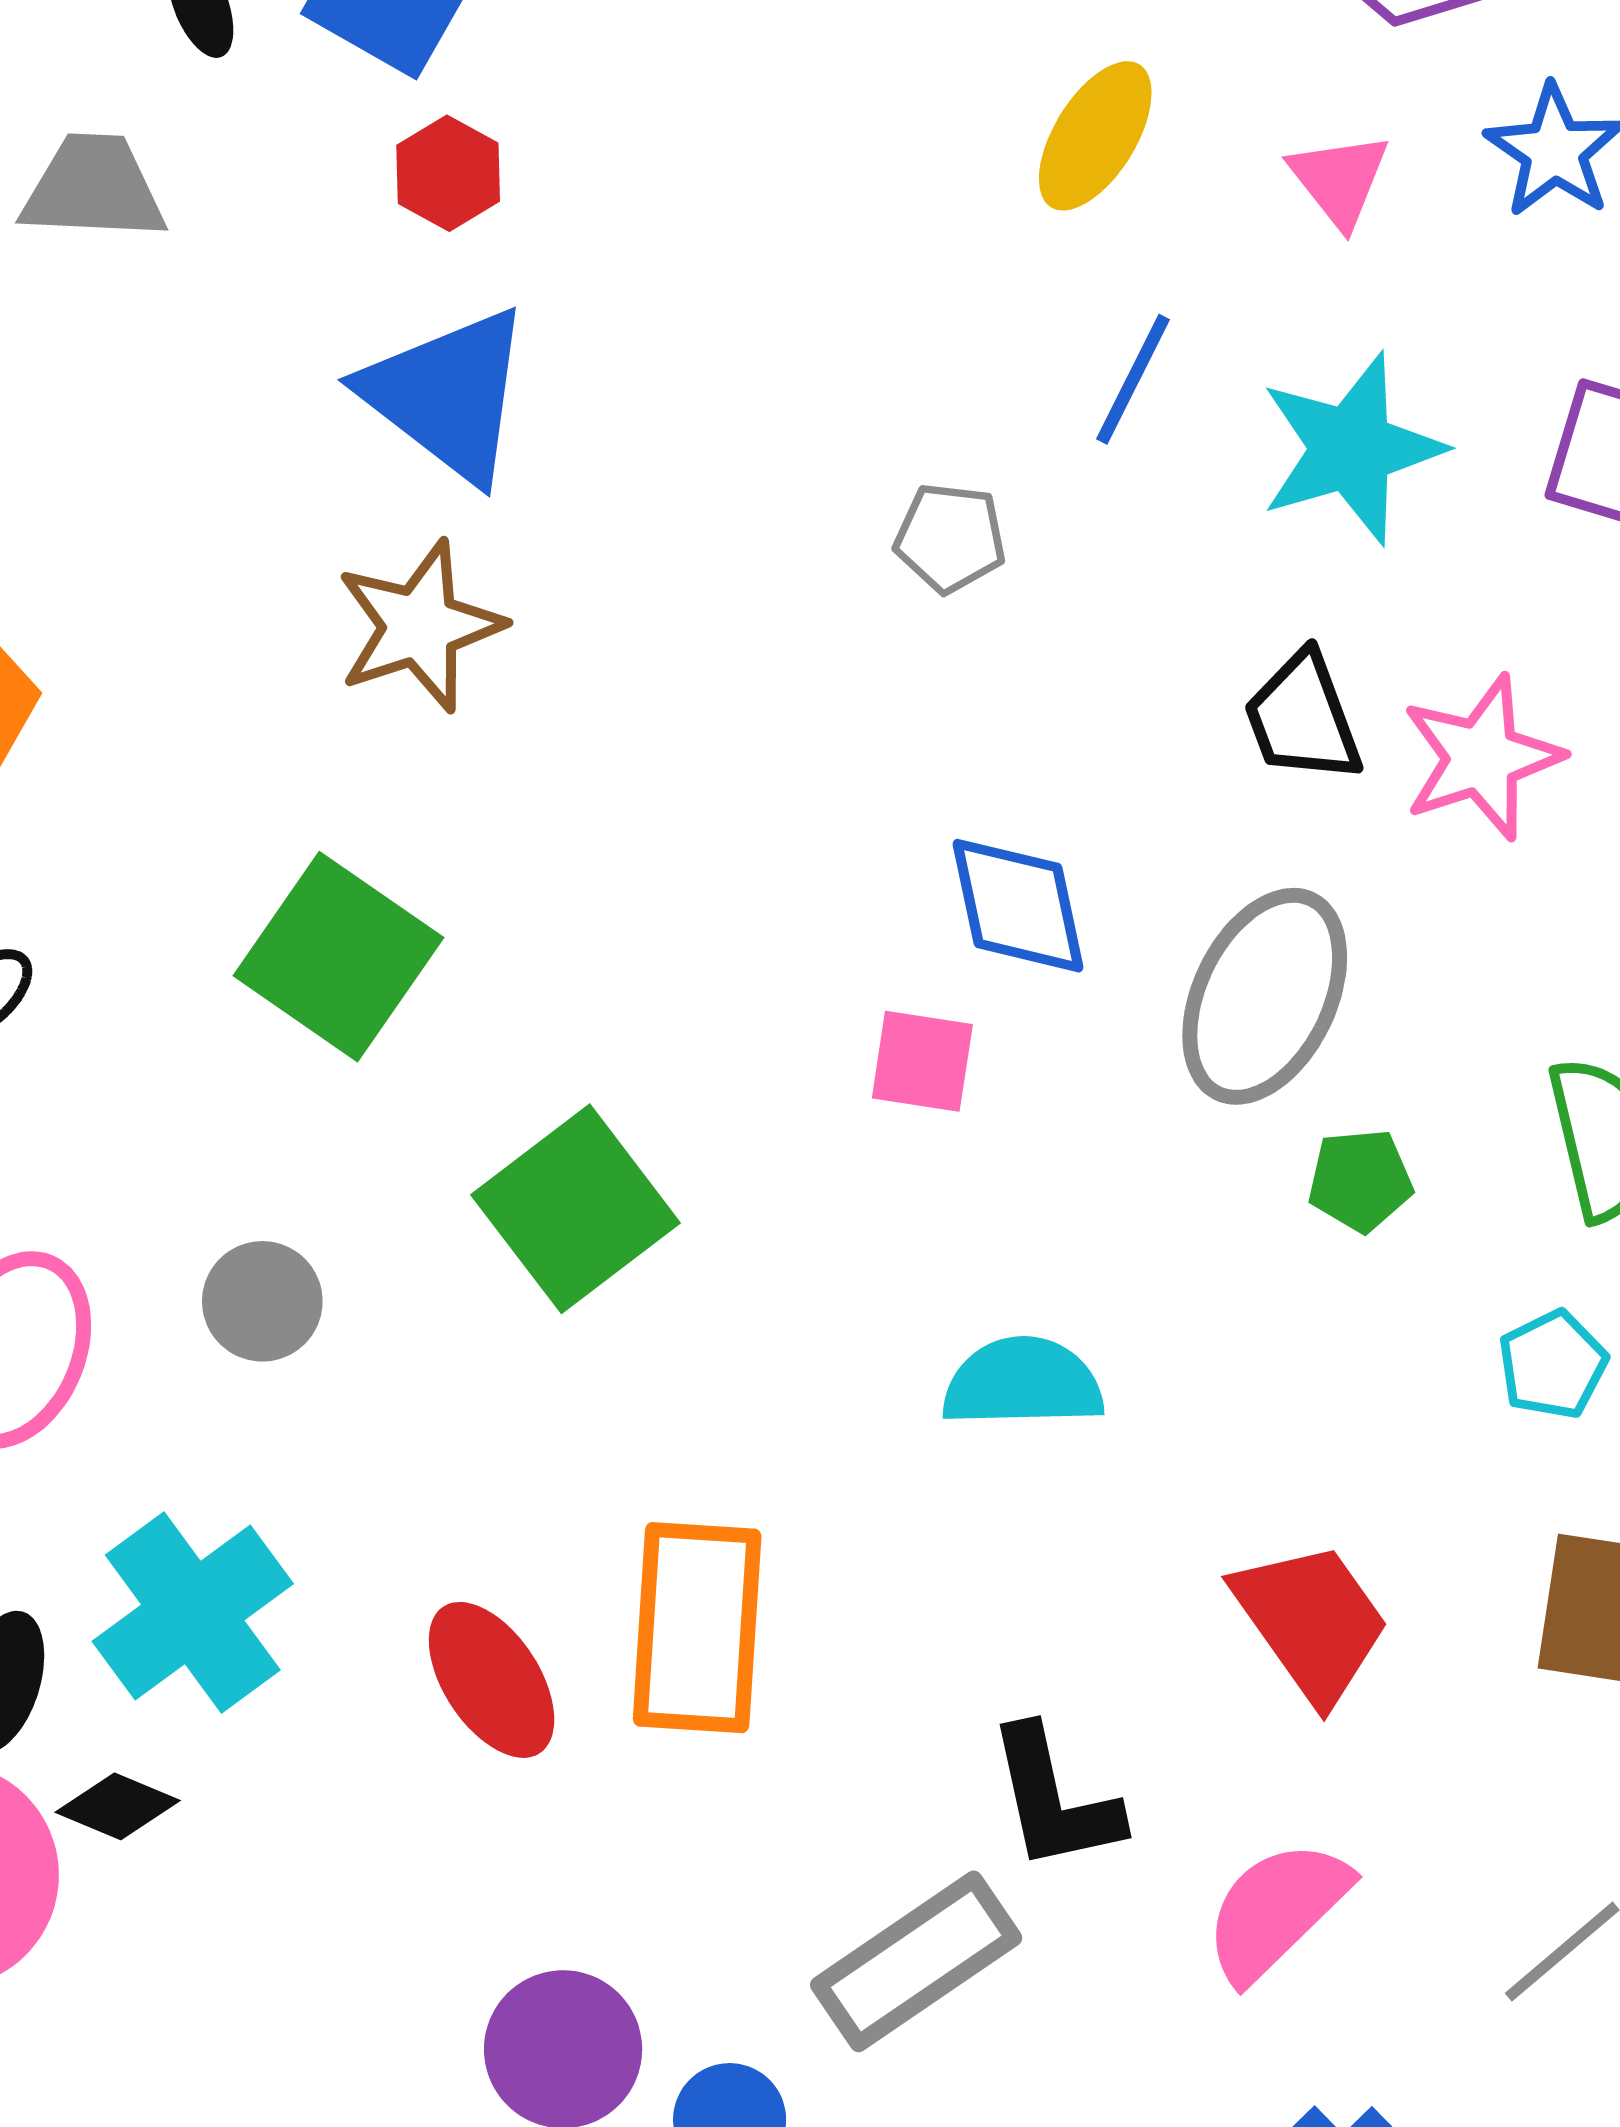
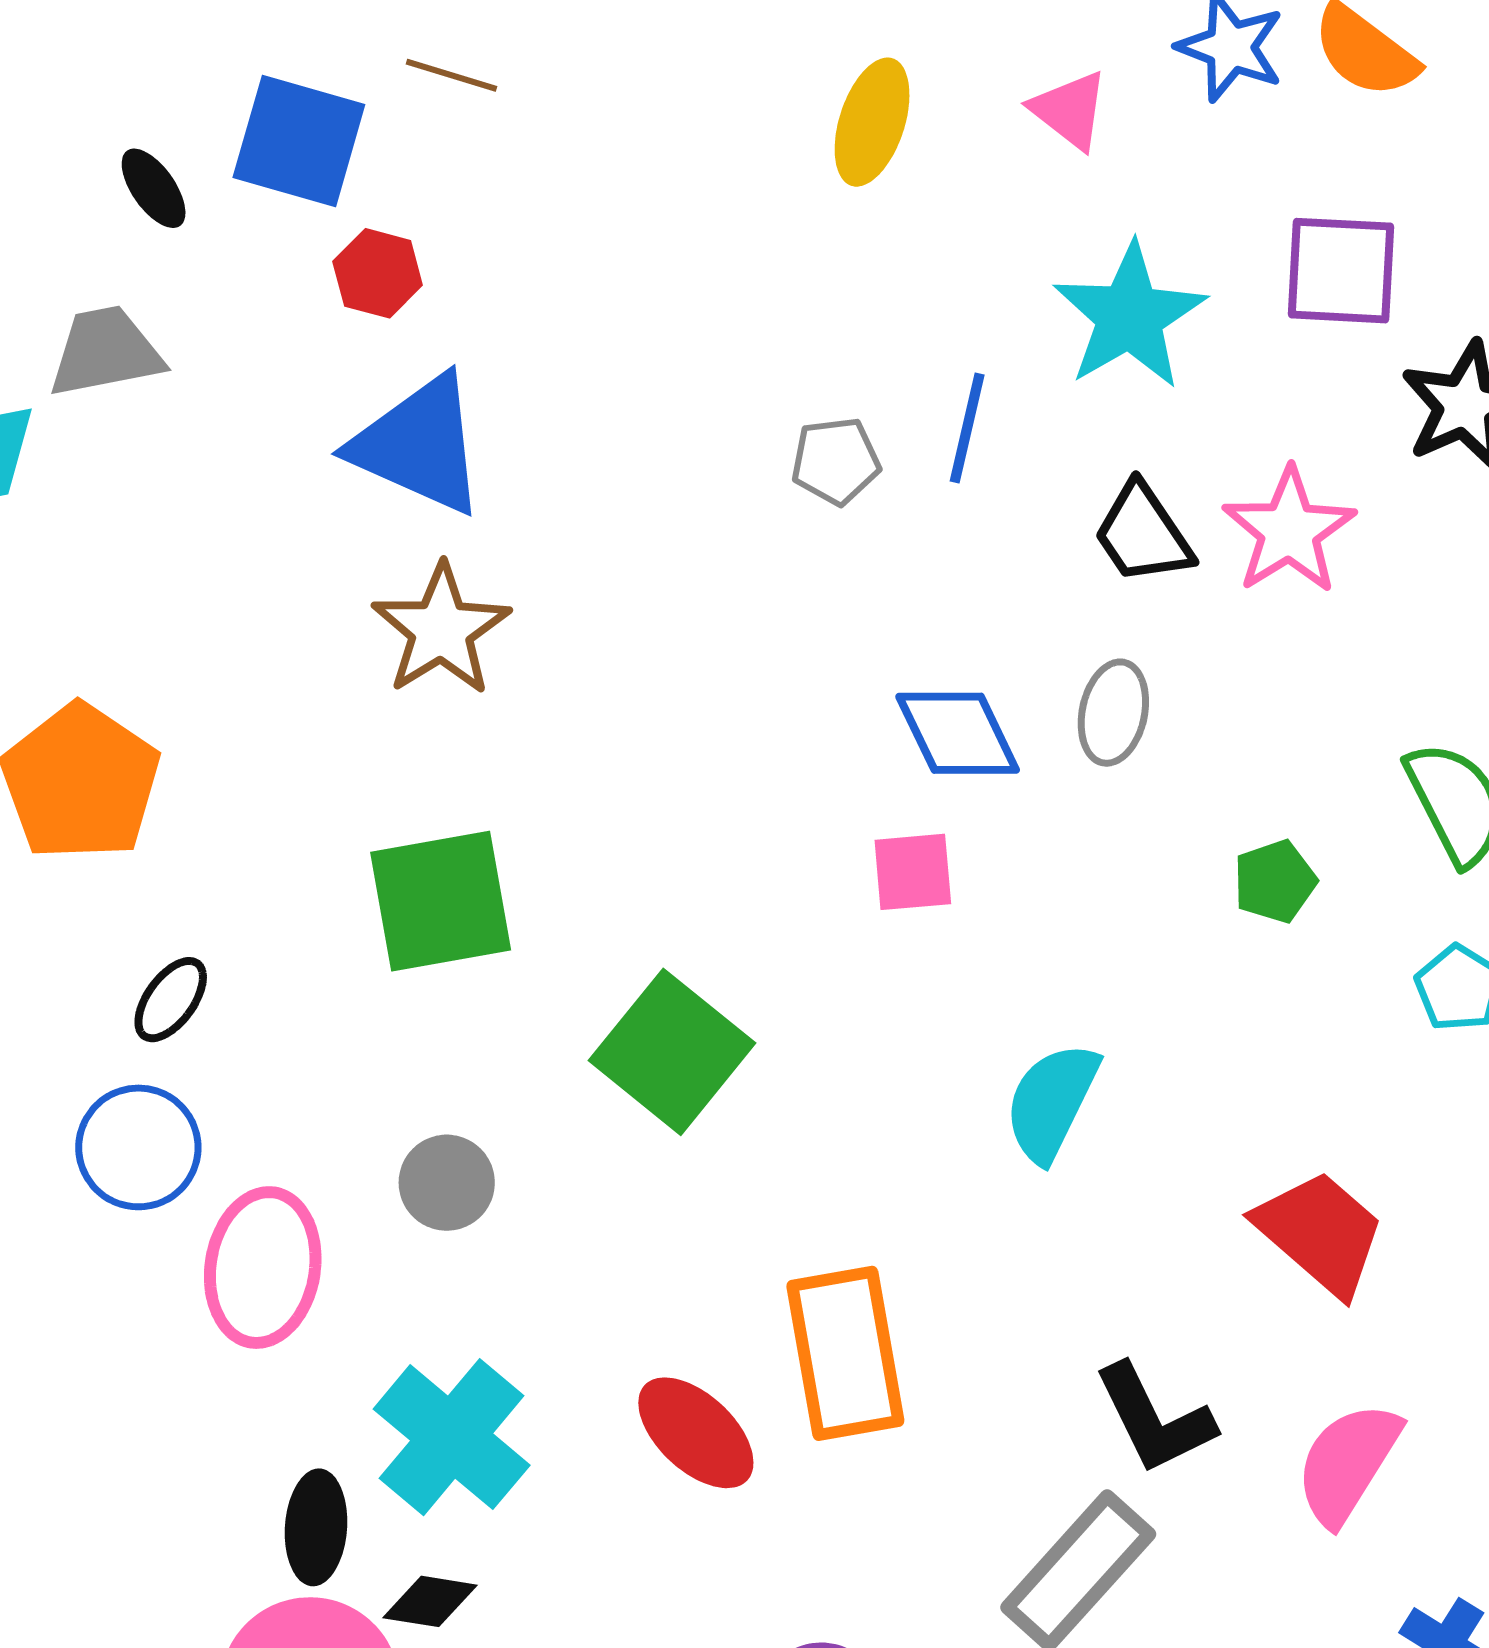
blue line: (1133, 379) -> (967, 428), moved
green square: (338, 957) -> (441, 901), turned -31
gray ellipse: (1265, 996) -> (1113, 713), moved, size x0.6
cyan semicircle: (1023, 1383) -> (1052, 1102), turned -49

